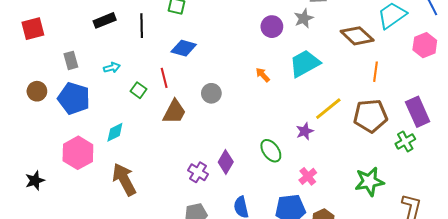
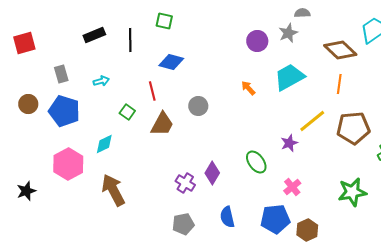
orange line: (376, 72) -> (339, 84), moved
green square: (139, 90) -> (127, 112), moved

